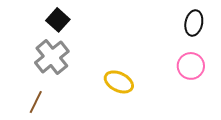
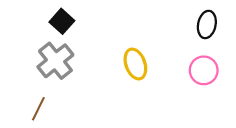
yellow ellipse: (119, 82) -> (135, 64), moved, turned 44

